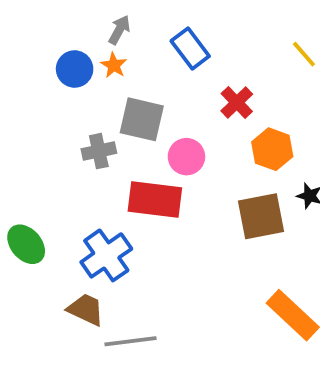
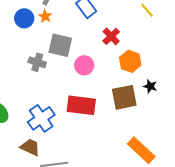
gray cross: (99, 151) -> (37, 62), turned 30
red rectangle: (155, 200) -> (81, 105), moved

